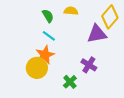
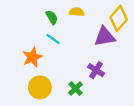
orange star: (45, 55) -> (32, 57), moved
yellow circle: (37, 68) -> (40, 87), moved

